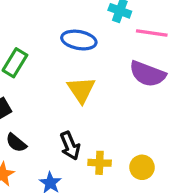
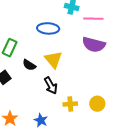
black semicircle: (16, 143) -> (29, 65), moved
black arrow: (70, 146) -> (51, 86), moved

